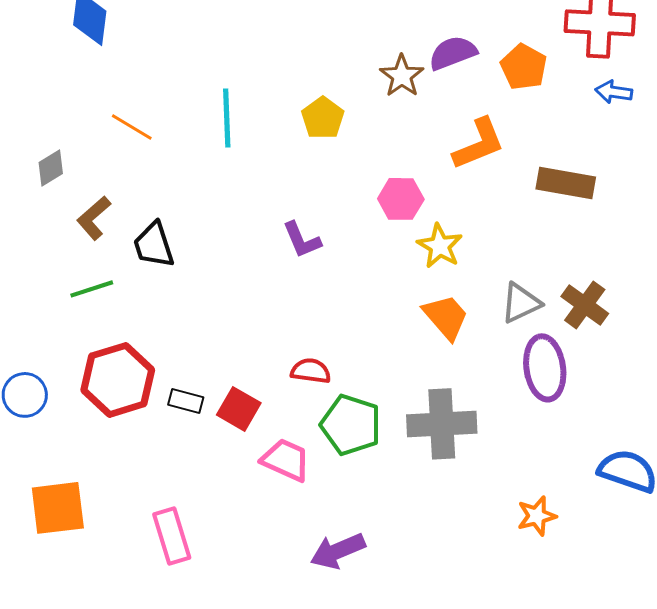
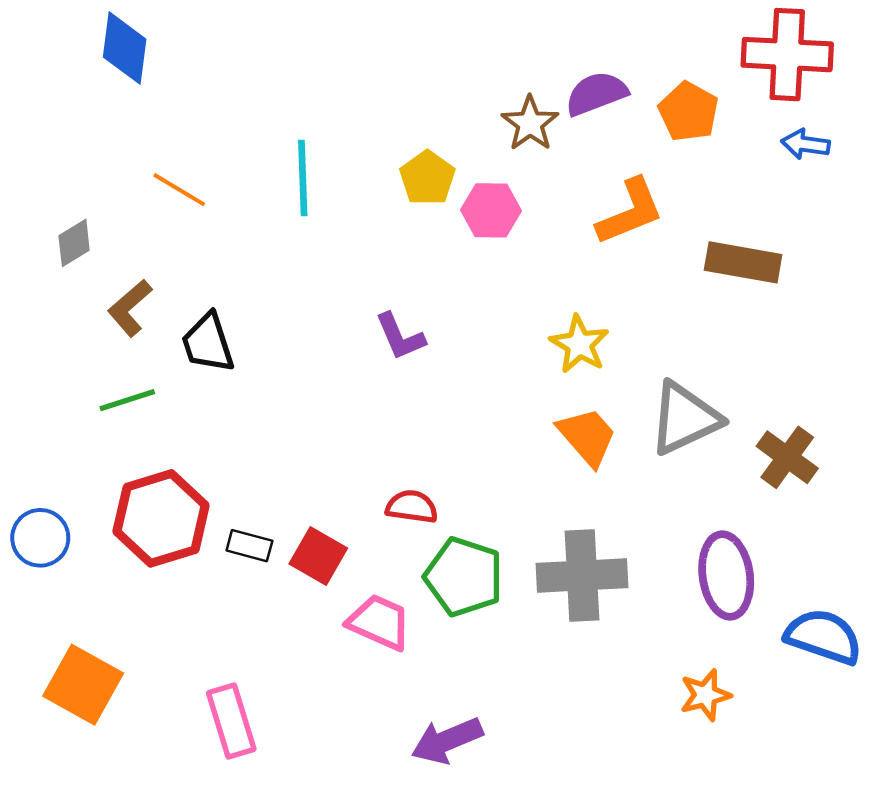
pink hexagon: (401, 199) -> (491, 210), moved
gray triangle: (521, 303) -> (685, 418), size x1.4
brown cross: (585, 305) -> (787, 457), moved
purple ellipse: (545, 368) -> (726, 576), moved
orange square: (58, 508) -> (83, 685), turned 36

